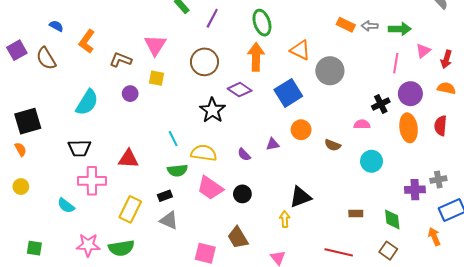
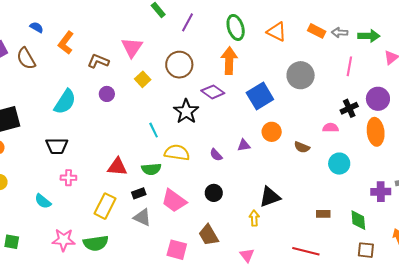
orange triangle: (300, 50) -> (277, 32), moved
pink line: (396, 63) -> (349, 66), moved
yellow square: (156, 78) -> (143, 79), moved, turned 35
cyan line: (173, 139) -> (154, 130), moved
red triangle: (128, 159) -> (117, 167), moved
pink cross: (92, 181) -> (68, 178), size x0.6
pink trapezoid: (210, 188) -> (174, 201), moved
brown square: (388, 251) -> (366, 250), moved, turned -30

